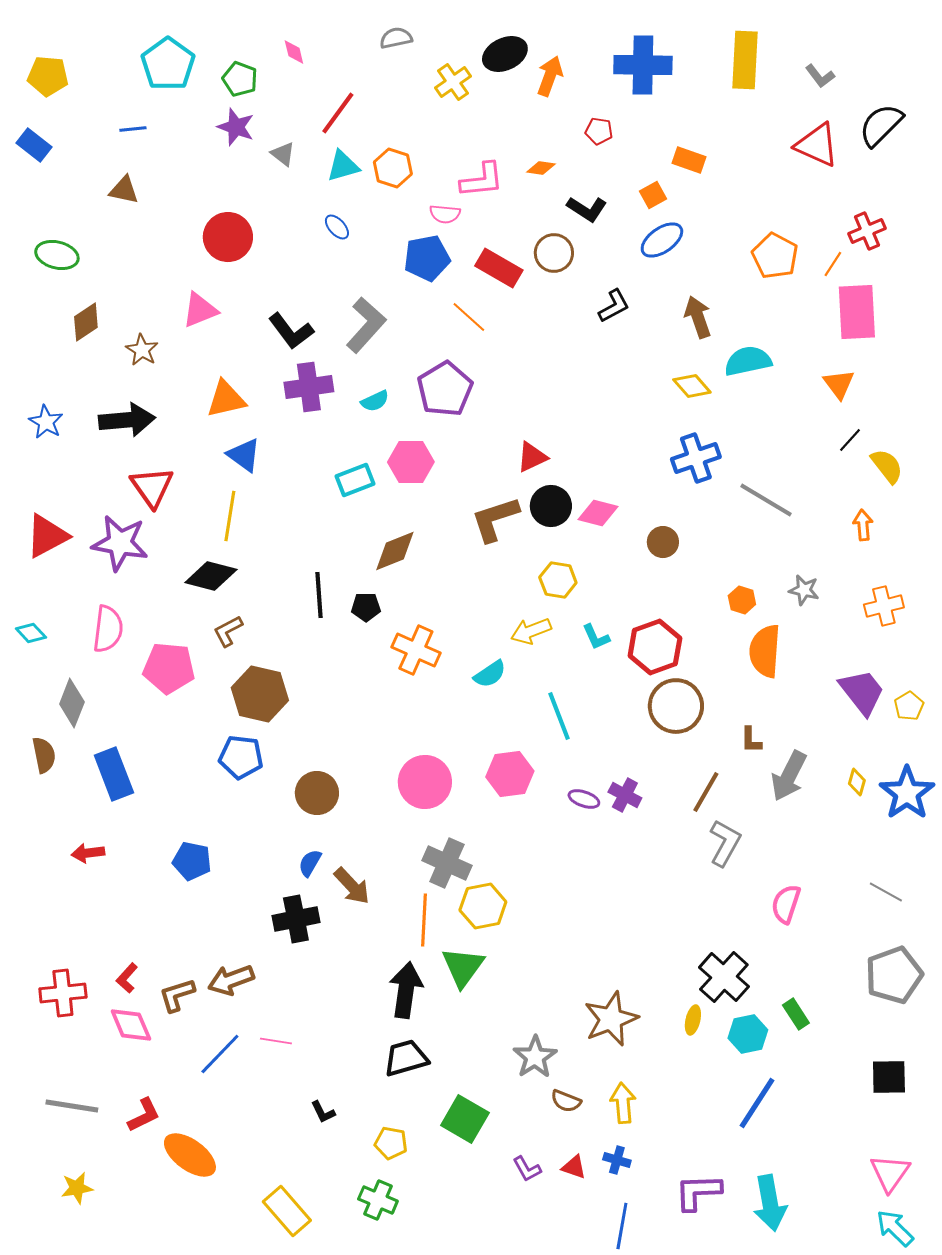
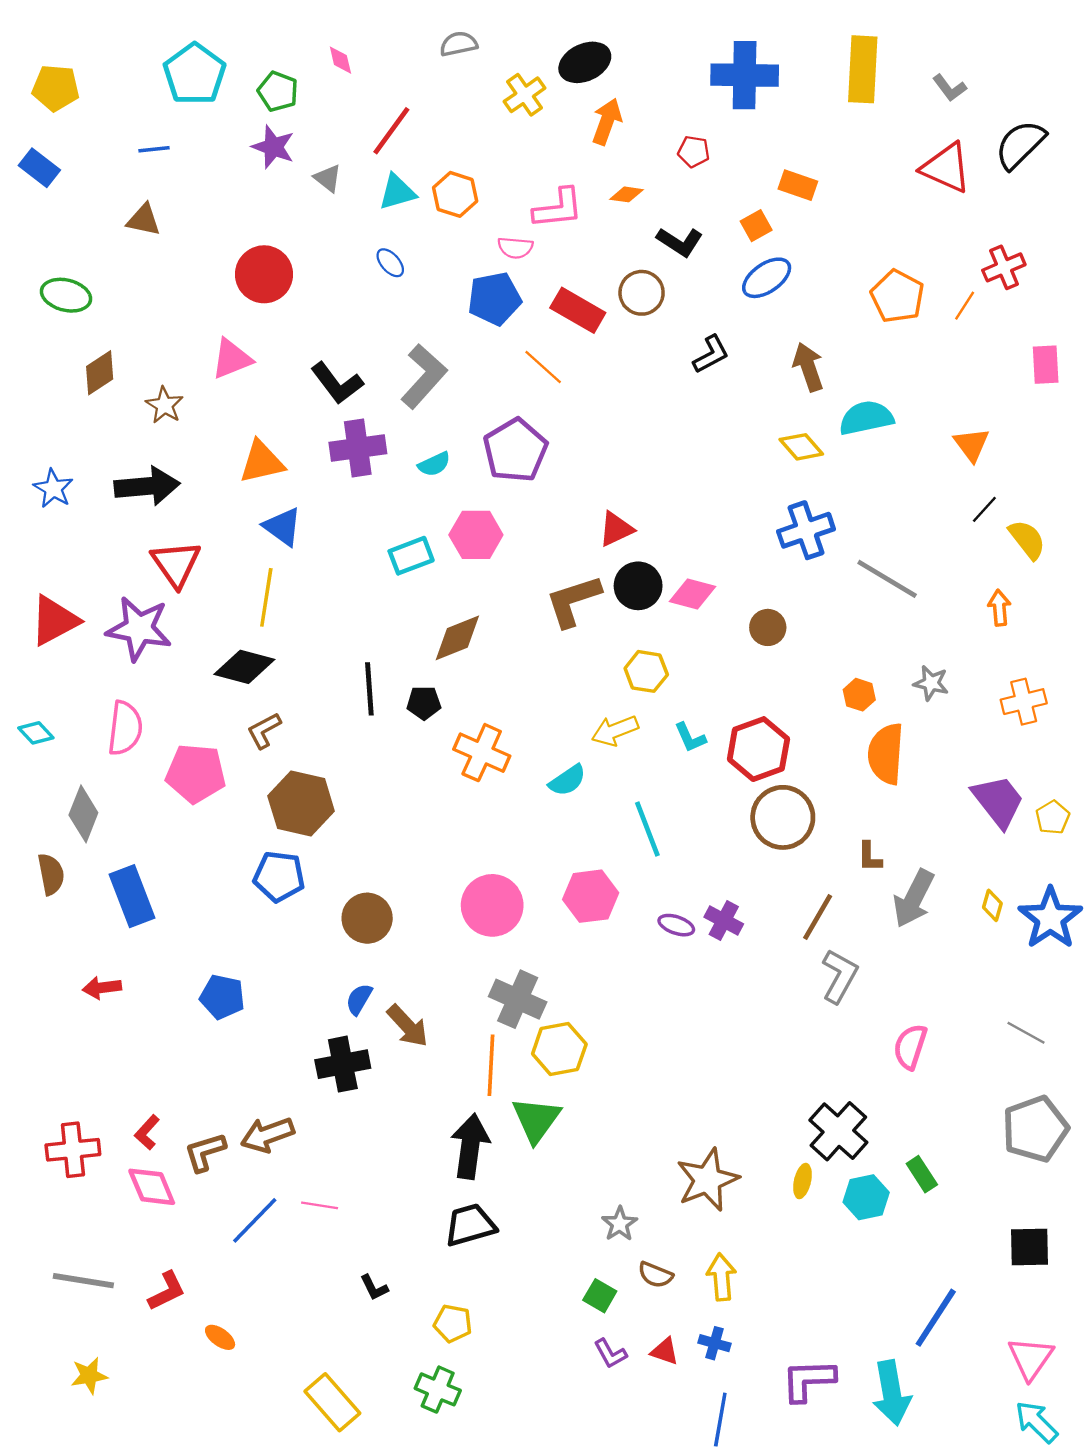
orange arrow: (550, 76) -> (607, 121), moved
pink rectangle: (857, 312) -> (1046, 365), moved, size x0.6
gray star: (535, 1057) -> (620, 1224), size x0.7
blue line: (757, 1103) -> (936, 1318), moved
green square: (465, 1119) -> (600, 1296), moved, size x0.6
orange ellipse: (190, 1155) -> (220, 1337), size x0.5

